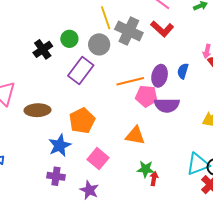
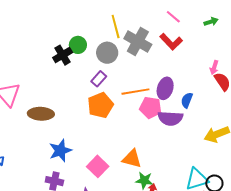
black cross: (43, 49) -> (63, 55), moved
purple rectangle: (81, 70) -> (99, 79), moved, size x0.6
blue semicircle: (183, 71) -> (187, 100), moved
orange pentagon: (82, 121) -> (100, 105), moved
orange triangle: (135, 136) -> (132, 159), moved

